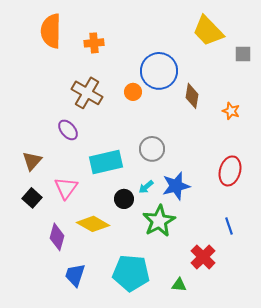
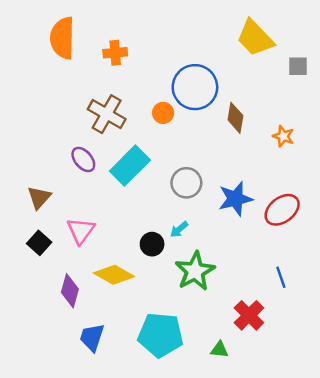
cyan rectangle: (106, 162) -> (130, 166), moved, turned -32
red ellipse: (230, 171) -> (282, 210), turned 36
blue star: (176, 186) -> (235, 199), moved

